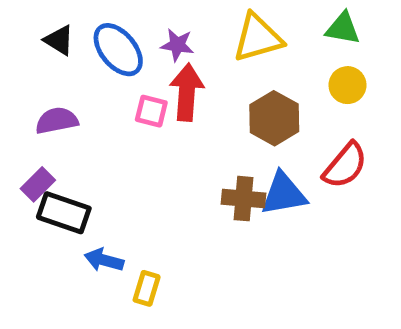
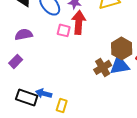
brown hexagon: (274, 118) -> (122, 48), moved
brown cross: (243, 199) -> (103, 67), turned -36
black rectangle: (64, 213) -> (27, 97), moved

